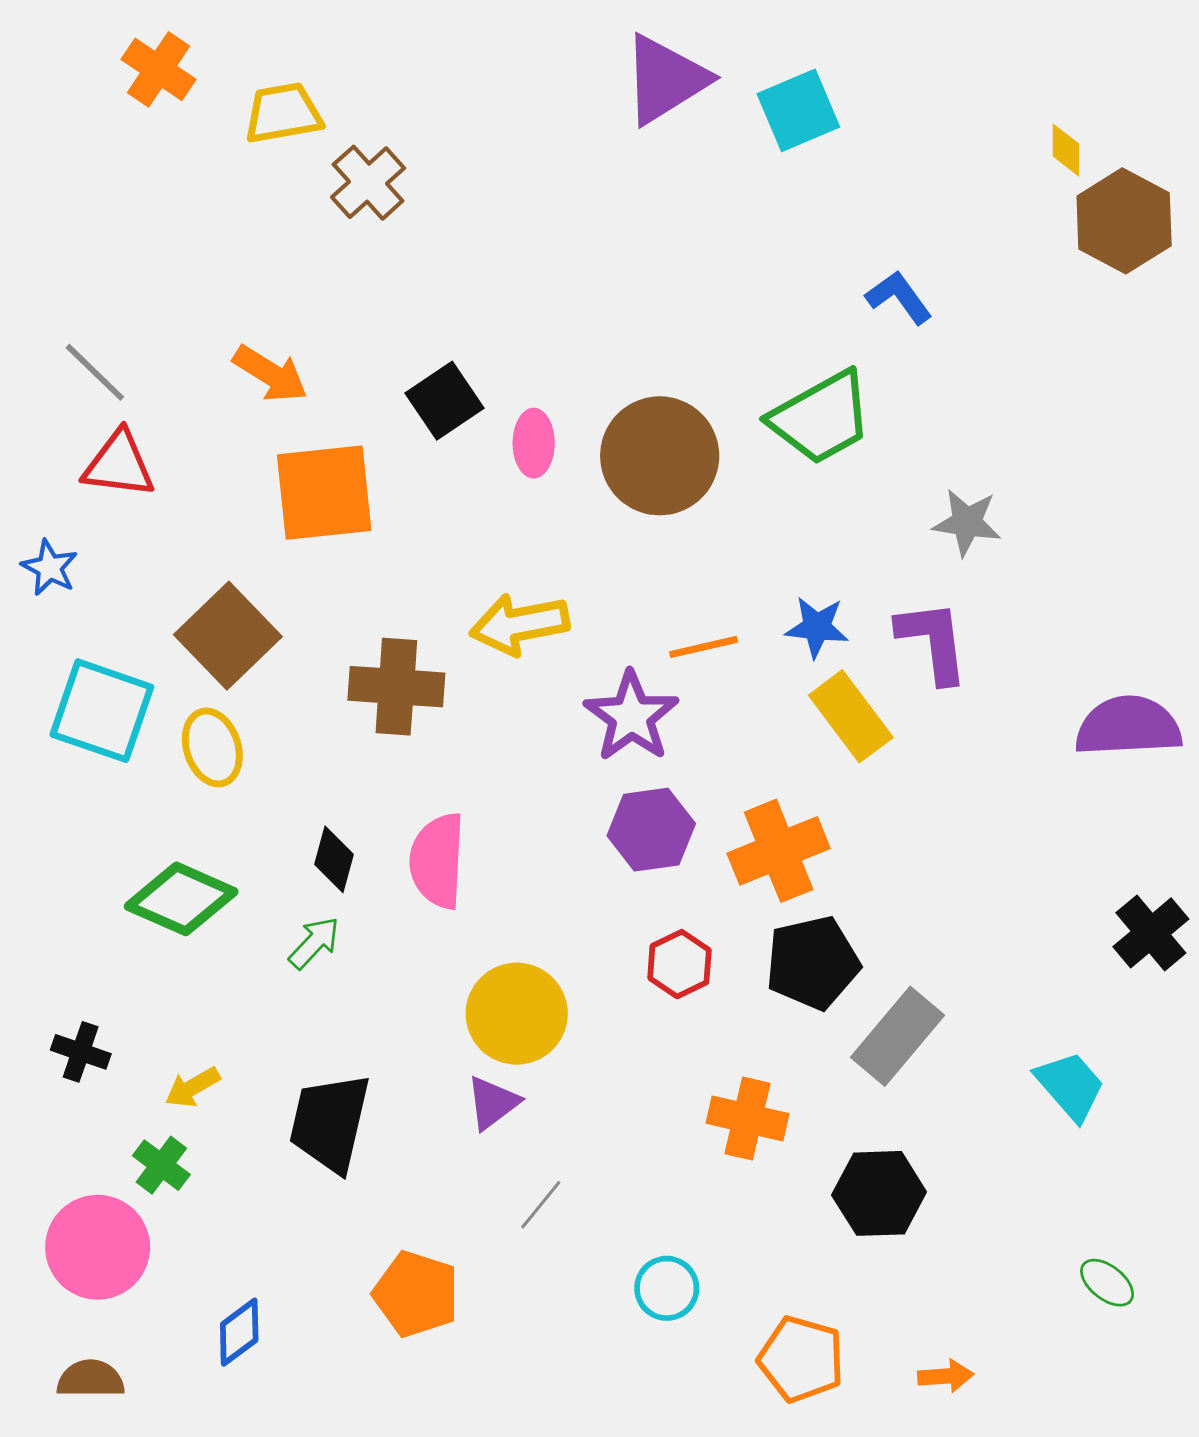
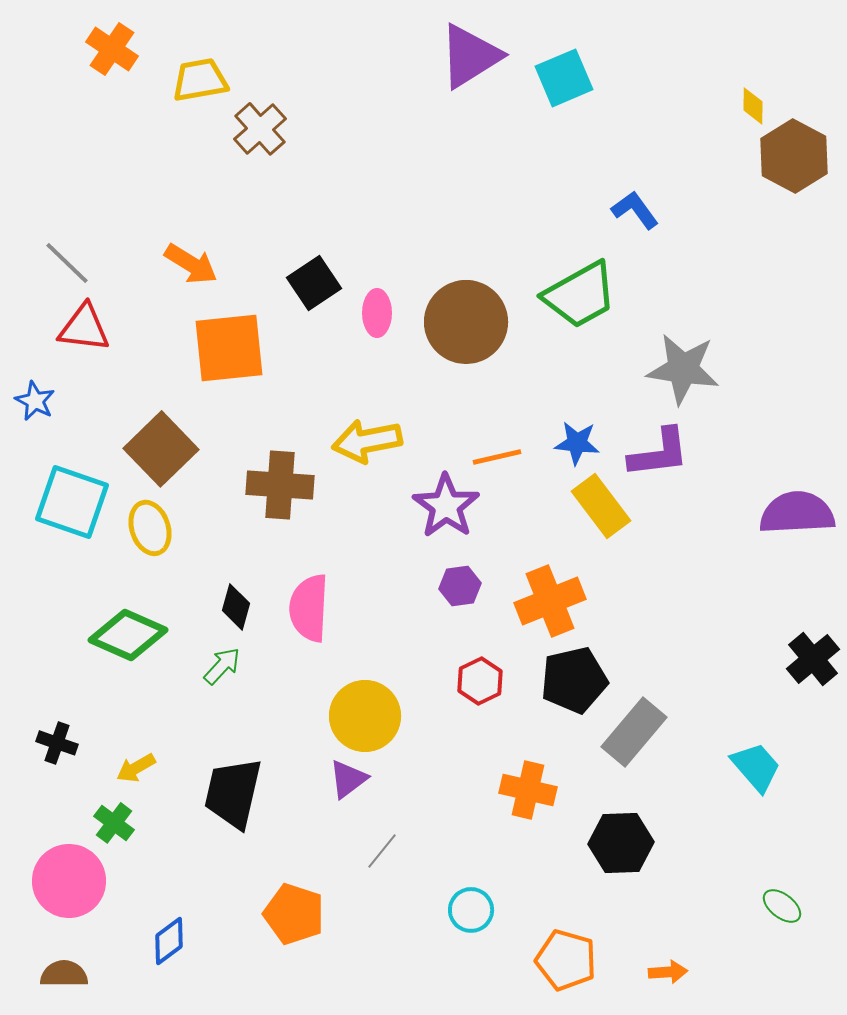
gray star: (967, 522) -> (683, 369), size x1.5
purple L-shape: (933, 641) -> (659, 453), turned 90
purple hexagon: (651, 830) -> (460, 586), size x0.7

